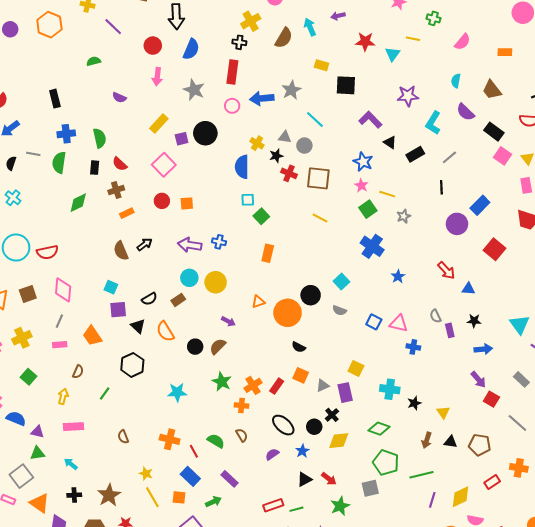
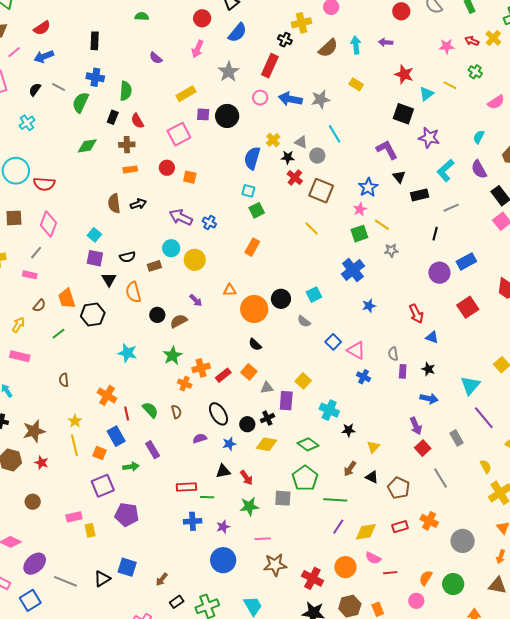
black square: (346, 85) -> (403, 114), moved
orange trapezoid: (92, 336) -> (67, 298), moved

